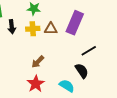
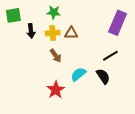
purple rectangle: (75, 23) -> (118, 23), moved
brown arrow: (38, 62) -> (56, 56), moved, turned -80
cyan semicircle: (67, 86) -> (78, 74), moved, turned -70

